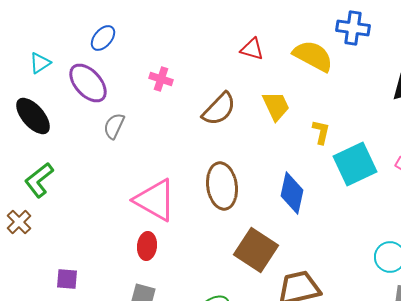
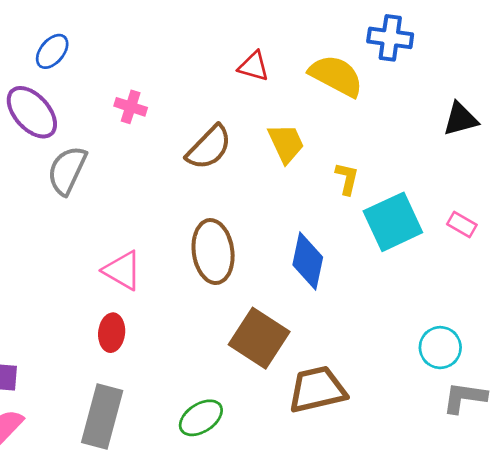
gray semicircle: (114, 126) -> (67, 170), size x1.4
pink triangle: (155, 200) -> (122, 270), size x0.7

